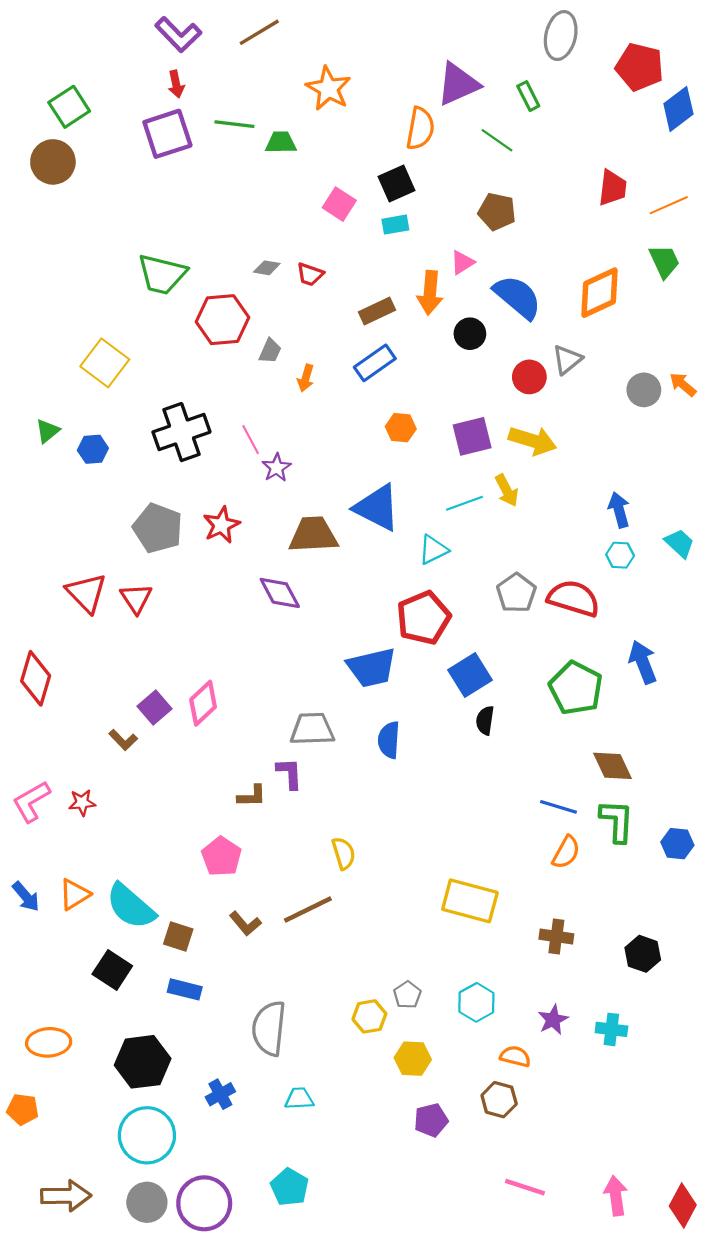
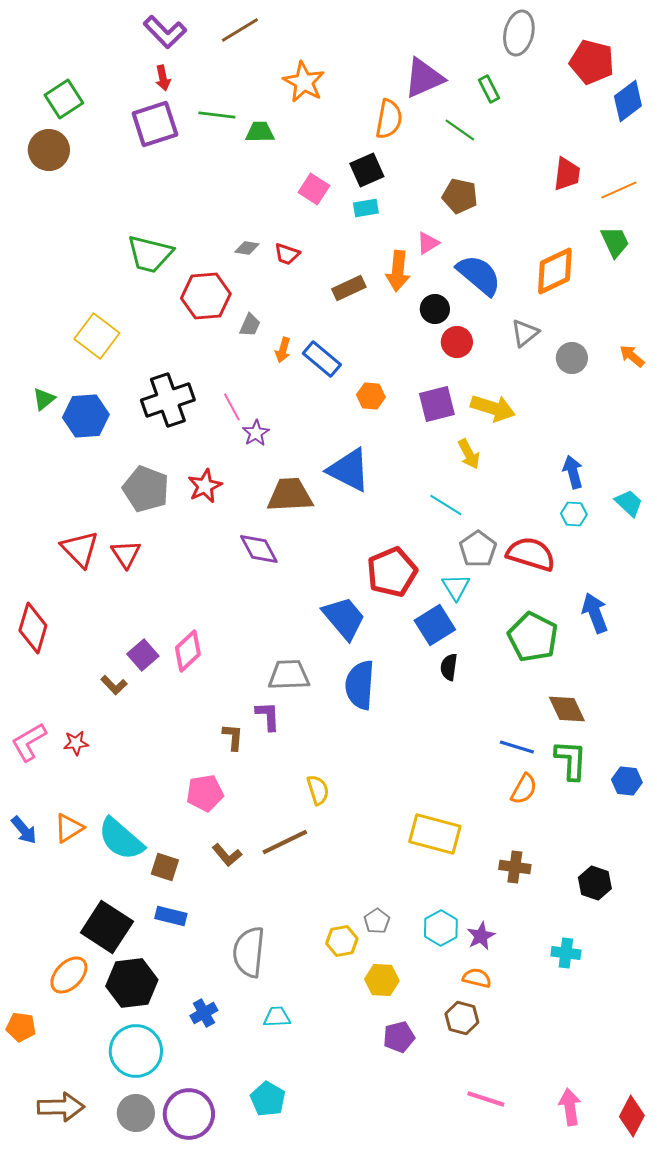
blue rectangle: (375, 363) -> (322, 359), moved, turned 75
red circle: (529, 377) -> (457, 342), moved
gray circle: (644, 390) -> (572, 358), moved
blue hexagon: (93, 449) -> (86, 416), size x1.6
cyan line: (465, 503) -> (446, 505), moved, turned 52
cyan triangle: (433, 550) -> (456, 587), moved, turned -36
blue trapezoid: (372, 668) -> (344, 618), turned -117
blue semicircle: (389, 740) -> (360, 685), size x1.4
brown L-shape: (252, 796) -> (233, 737), turned -84
pink pentagon: (221, 857) -> (205, 793), turned 30
black square: (112, 970) -> (107, 927), moved, size x1.4
purple star: (553, 1020) -> (481, 936), moved
orange ellipse: (49, 1042) -> (69, 975), moved, turned -42

